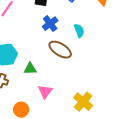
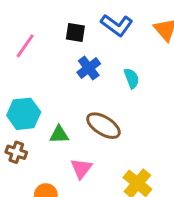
brown ellipse: (60, 50) -> (103, 126), moved

